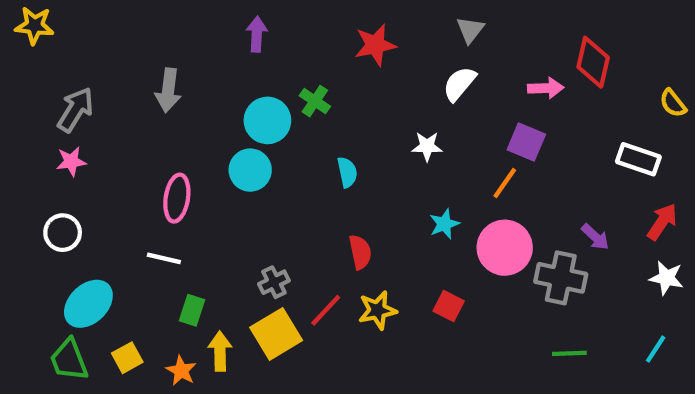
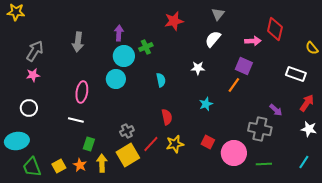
purple arrow: (257, 34) -> (119, 33), moved
green cross: (315, 101) -> (146, 47), turned 32
pink circle: (505, 248) -> (234, 153), moved
cyan ellipse: (88, 304) -> (17, 141), moved, turned 35
orange star: (181, 371) -> (80, 165), moved

